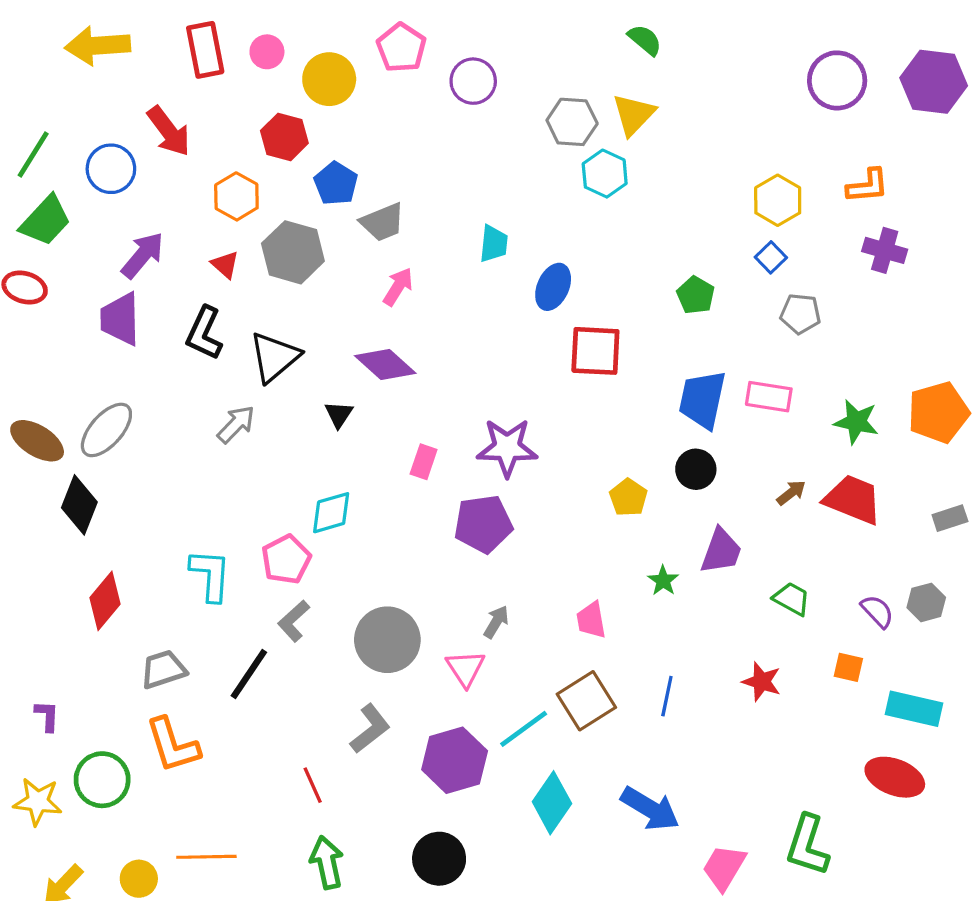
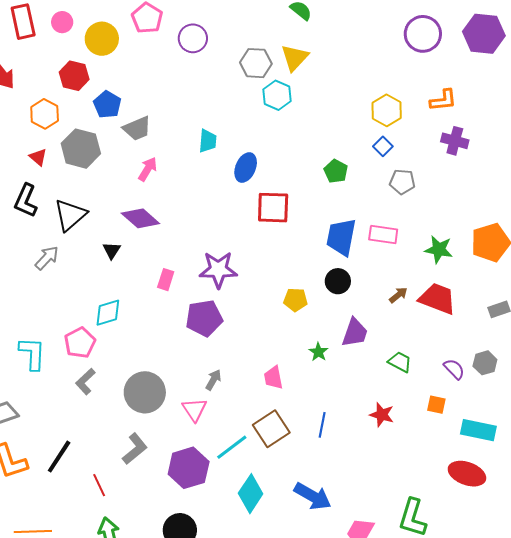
yellow pentagon: (628, 497) -> (295, 300), turned -30
black line: (249, 674) -> (59, 457), moved

